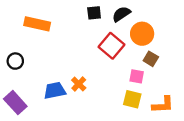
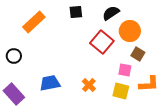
black square: (94, 13) -> (76, 12), moved
orange rectangle: (37, 24) -> (34, 22), turned -55
orange cross: (79, 84) -> (89, 85), moved
orange L-shape: (163, 105) -> (149, 84), moved

